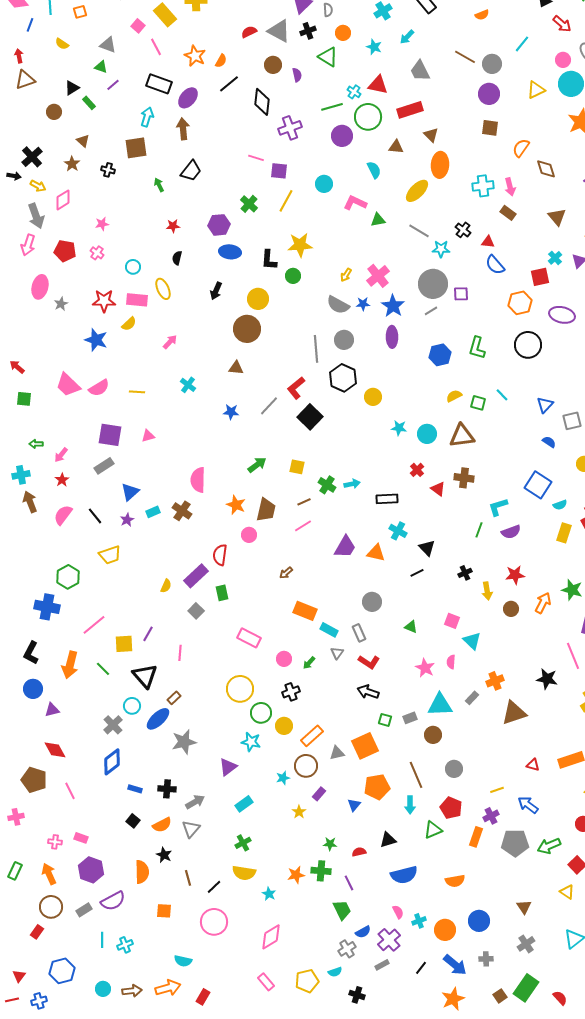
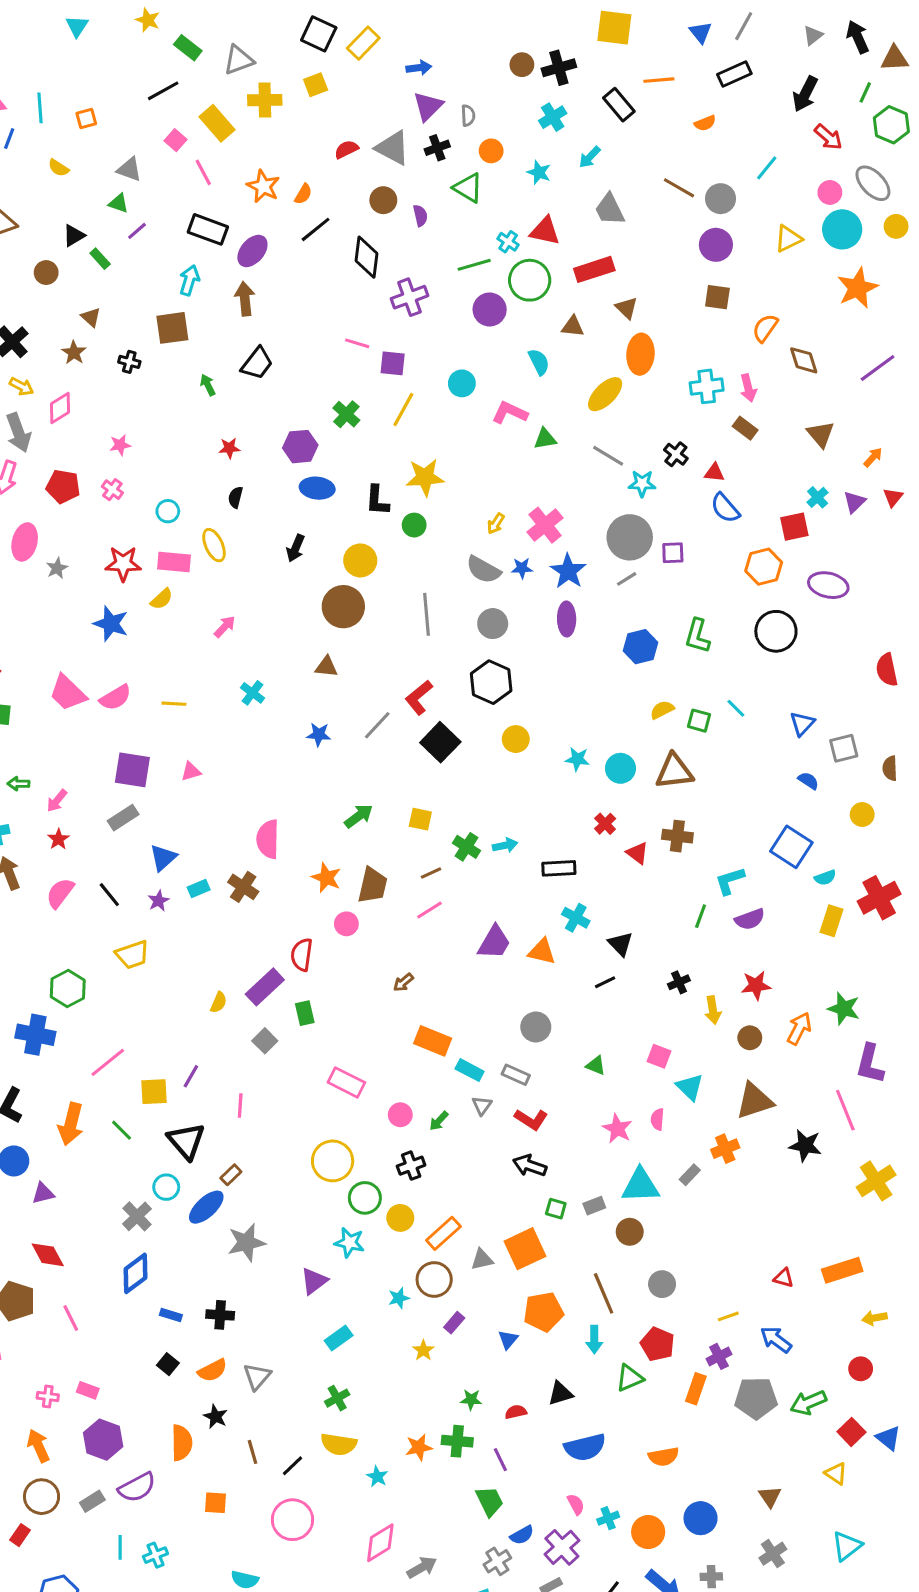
gray line: (316, 349) -> (426, 614), moved
yellow circle: (373, 397) -> (516, 739), moved
gray rectangle: (359, 633) -> (516, 1075), turned -42
brown triangle: (514, 713) -> (754, 1101), moved
gray arrow: (195, 802) -> (422, 1567), moved

